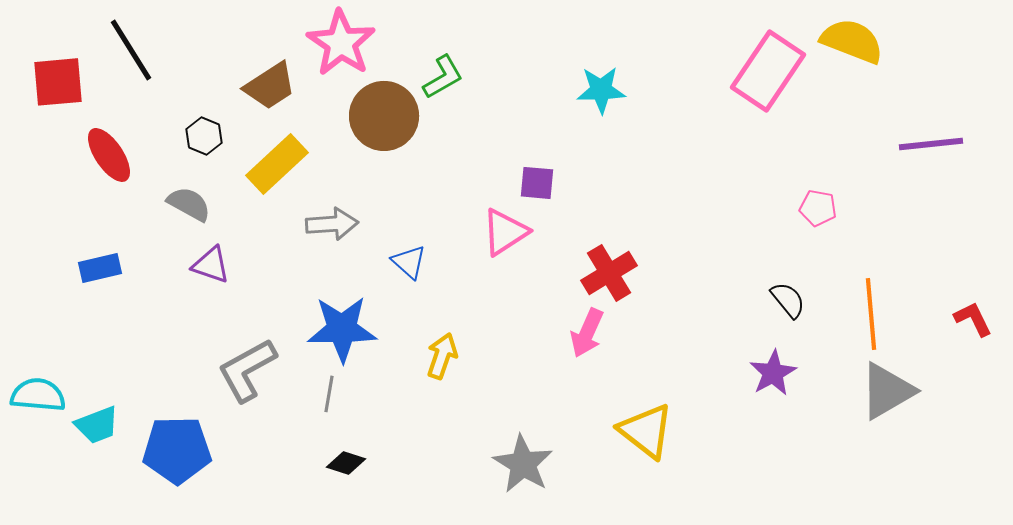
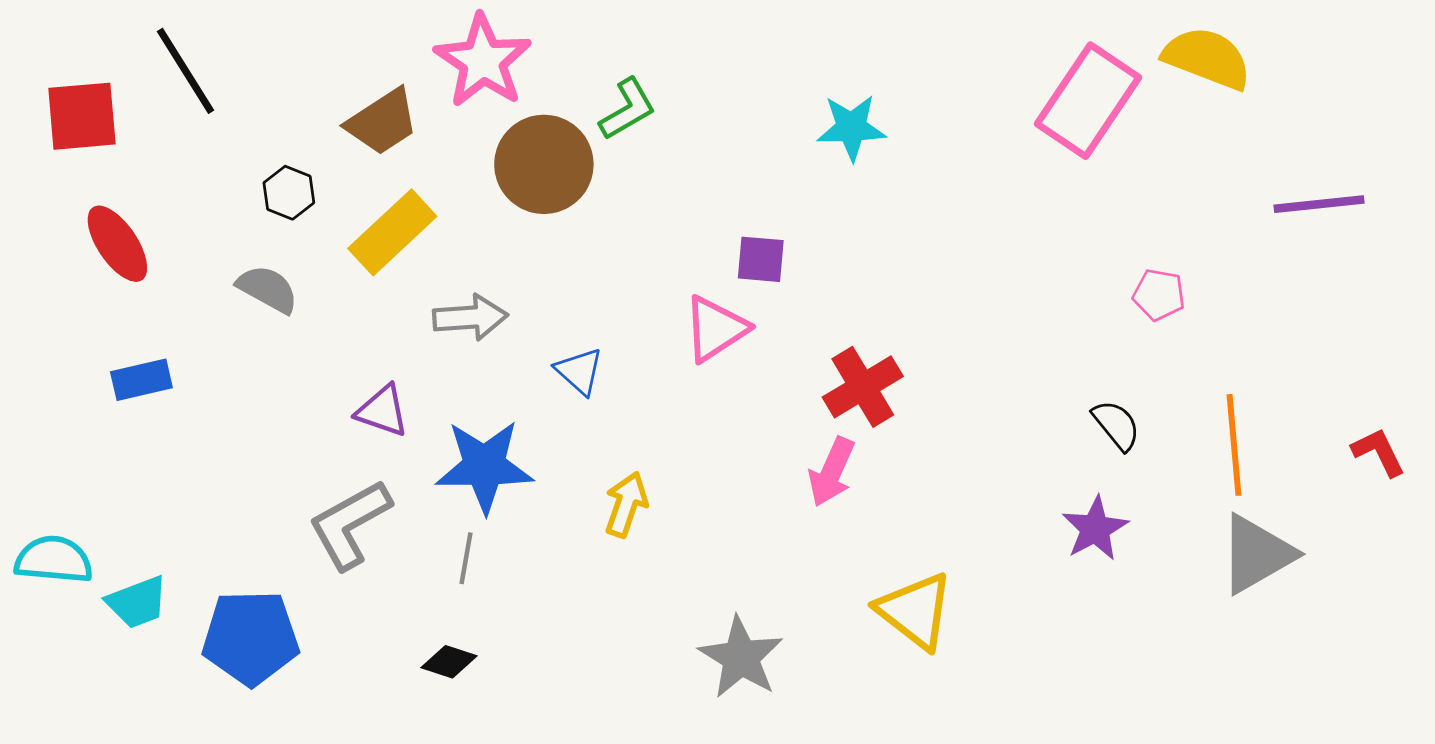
red ellipse: (109, 155) -> (117, 244), moved
purple triangle: (211, 265) -> (382, 411), moved
black diamond: (346, 463) -> (449, 662), moved

